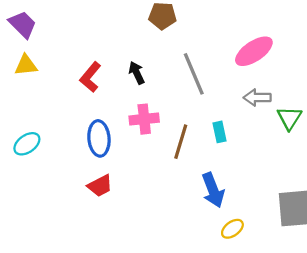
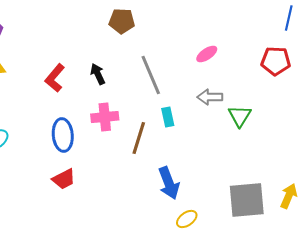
pink ellipse: (254, 51) -> (207, 54), size x0.6
cyan rectangle: (219, 132) -> (168, 117), moved

